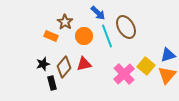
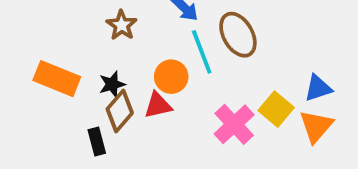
orange rectangle: (51, 36) -> (57, 79), moved, size x1.6
orange circle: (84, 36) -> (171, 77), moved
black star: (43, 64) -> (112, 84), moved

